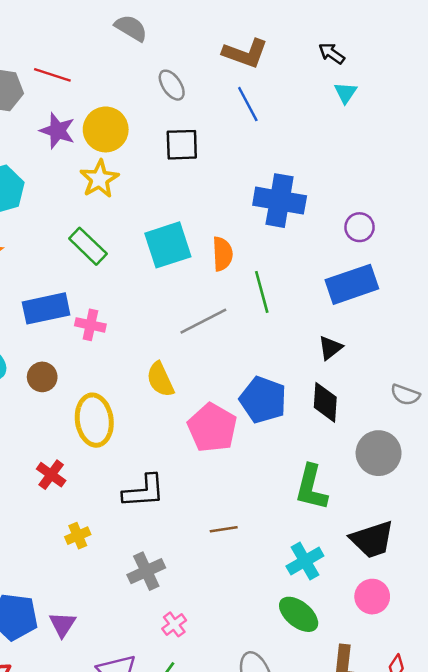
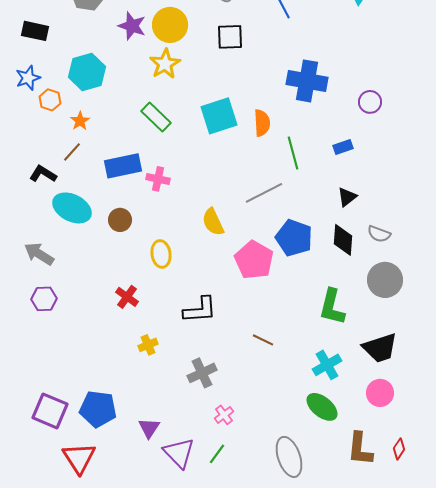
blue rectangle: (352, 284) -> (343, 147), moved, size x0.5
gray line: (203, 321) -> (264, 193), moved
gray semicircle: (405, 395) -> (379, 234), moved
yellow ellipse: (94, 420) -> (161, 254), size x0.7
brown line: (224, 529) -> (263, 340), turned 35
purple triangle: (63, 624) -> (149, 428), moved

